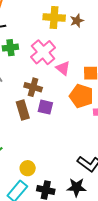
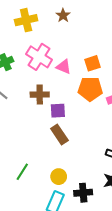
yellow cross: (54, 17) -> (26, 20), moved
brown rectangle: (23, 110) -> (59, 134), moved

